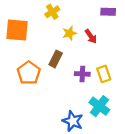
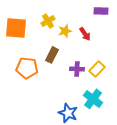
yellow cross: (52, 12) -> (48, 21), moved
orange pentagon: (29, 73) -> (27, 68), turned -30
yellow rectangle: (104, 74) -> (97, 69), turned 63

